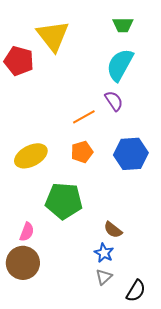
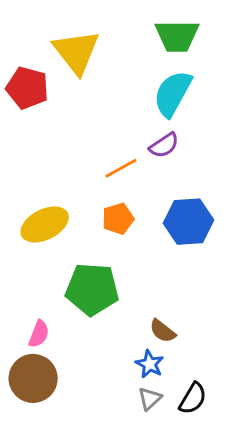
green trapezoid: (123, 25) -> (177, 36), size x1.5
purple semicircle: (114, 101) -> (164, 145), turned 90
black semicircle: (136, 291) -> (193, 399), moved

